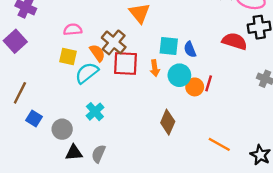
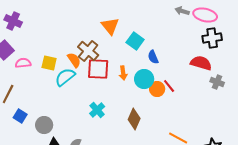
pink semicircle: (73, 29) -> (23, 63), moved
red semicircle: (235, 41) -> (201, 63), moved
cyan square: (169, 46) -> (135, 41), moved, turned 30
red line: (209, 83) -> (169, 86), turned -56
cyan cross: (95, 112) -> (97, 110), moved

